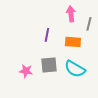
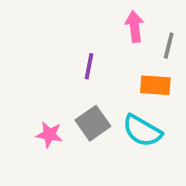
orange rectangle: (73, 42) -> (155, 85), moved
gray square: (49, 65) -> (93, 123), turned -30

